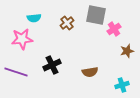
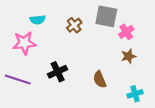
brown star: (127, 51) -> (128, 56), moved
brown semicircle: (90, 72) -> (100, 79), turned 77

